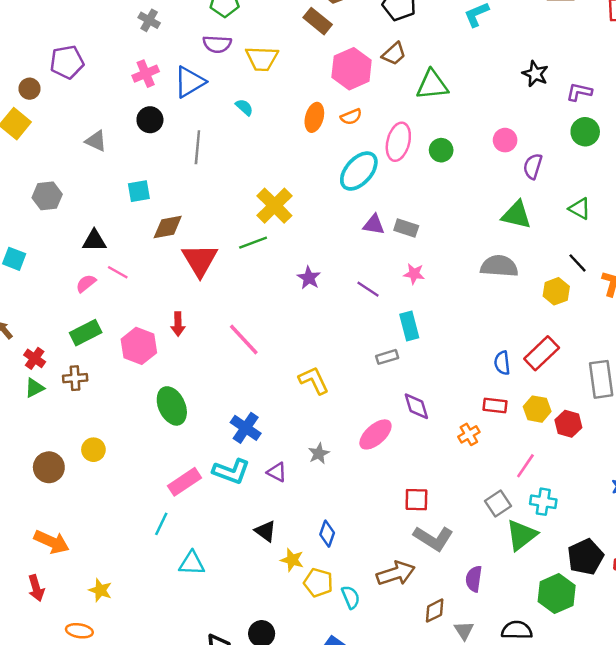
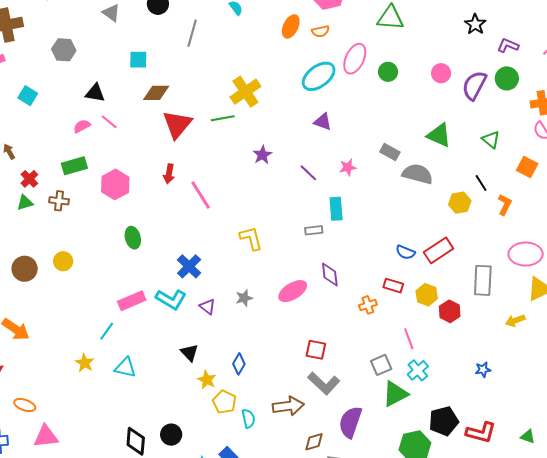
purple semicircle: (533, 166) -> (474, 85), moved, size x1.4
gray rectangle: (406, 228) -> (390, 152), moved
pink star: (414, 274) -> (348, 167), turned -30
red arrow: (178, 324) -> (169, 174), moved
blue semicircle: (502, 363) -> (405, 252), turned -72
green ellipse: (172, 406) -> (133, 238), size x0.7
pink line: (525, 466) -> (409, 339), turned -65
cyan cross: (543, 502) -> (418, 370), turned 30
purple semicircle: (474, 579) -> (350, 422), size x1.5
yellow star: (100, 590) -> (85, 363), moved

